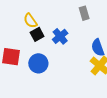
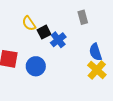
black square: (37, 34) -> (44, 32), moved

